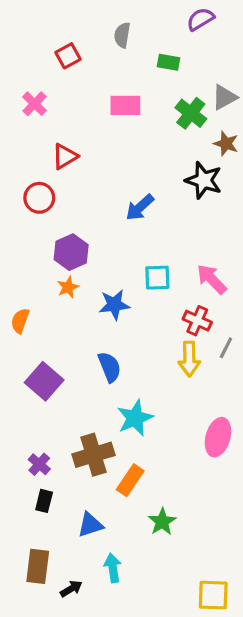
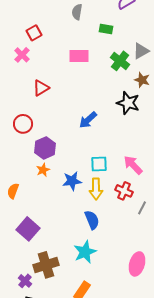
red square: (68, 56) -> (34, 33), moved
red circle: (39, 198) -> (23, 124), moved
yellow arrow: (189, 359) -> (96, 189), moved
blue semicircle: (109, 367) -> (92, 220), moved
brown cross: (94, 455) -> (46, 265), moved

